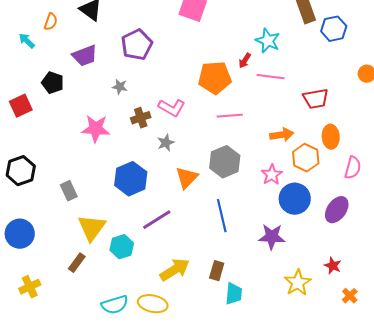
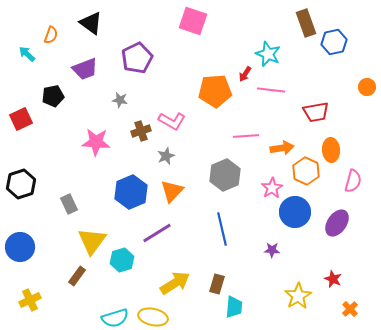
black pentagon: (53, 83) -> (53, 96), turned -30
pink line: (230, 116) -> (246, 136), moved
orange triangle: (187, 178) -> (172, 191), moved
purple star: (272, 237) -> (272, 250), size x0.6

